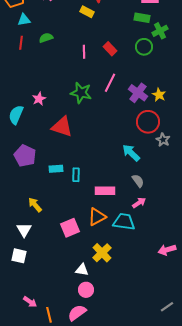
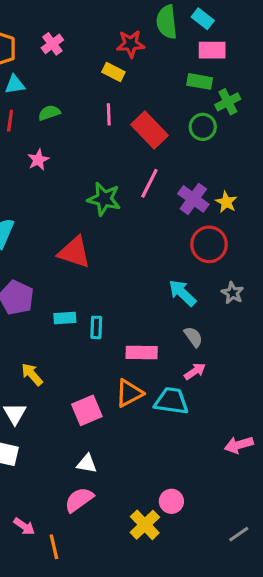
red rectangle: (110, 49) -> (149, 130), size x1.6
pink line: (84, 52) -> (109, 114), moved
pink star: (39, 99) -> (38, 160), moved
gray star: (163, 140) -> (233, 293), moved
yellow cross: (102, 253) -> (145, 525), moved
white triangle: (82, 270) -> (87, 464), moved
pink circle: (86, 290) -> (171, 501), moved
pink semicircle: (77, 313) -> (79, 500), moved

